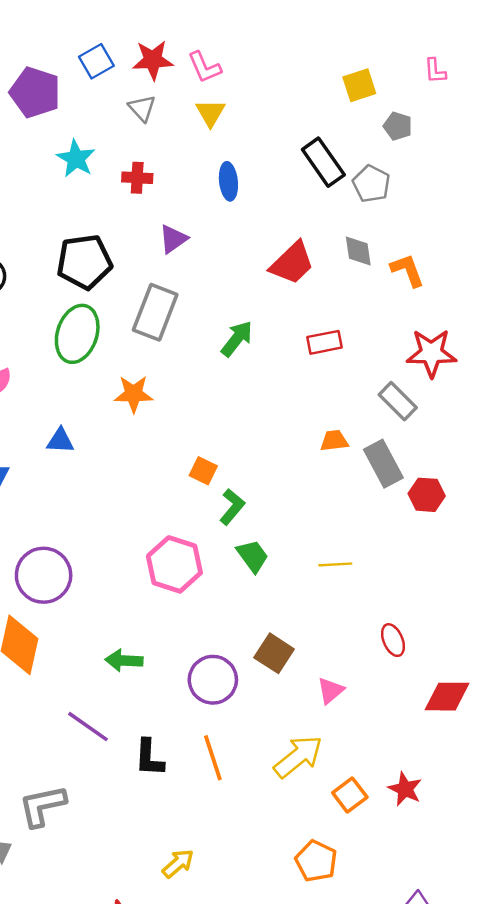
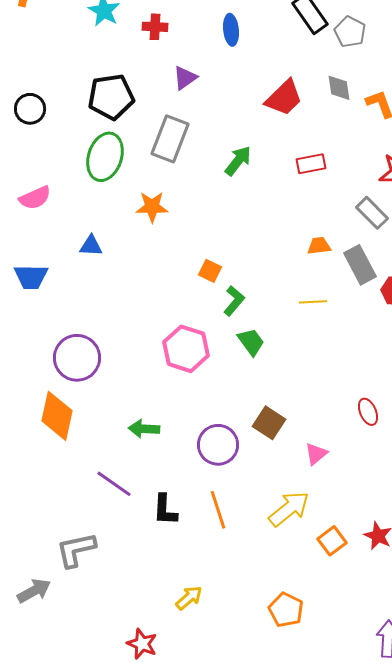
yellow line: (335, 564) -> (313, 302), moved
orange pentagon: (316, 861) -> (286, 610), moved

